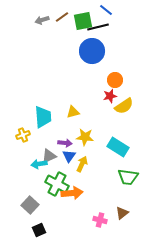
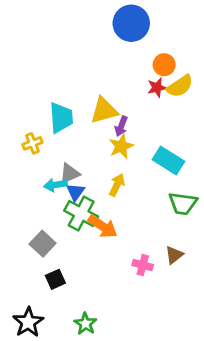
yellow semicircle: (124, 106) -> (180, 86), moved
yellow triangle: (73, 112) -> (104, 110), size x1.5
yellow star: (85, 137) -> (121, 146), turned -30
purple arrow: (65, 143) -> (121, 126), moved, turned 104
blue triangle: (69, 156) -> (75, 192), moved
orange arrow: (72, 193) -> (103, 226), turned 40

